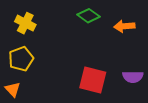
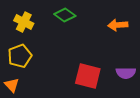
green diamond: (89, 16) -> (65, 15), moved

